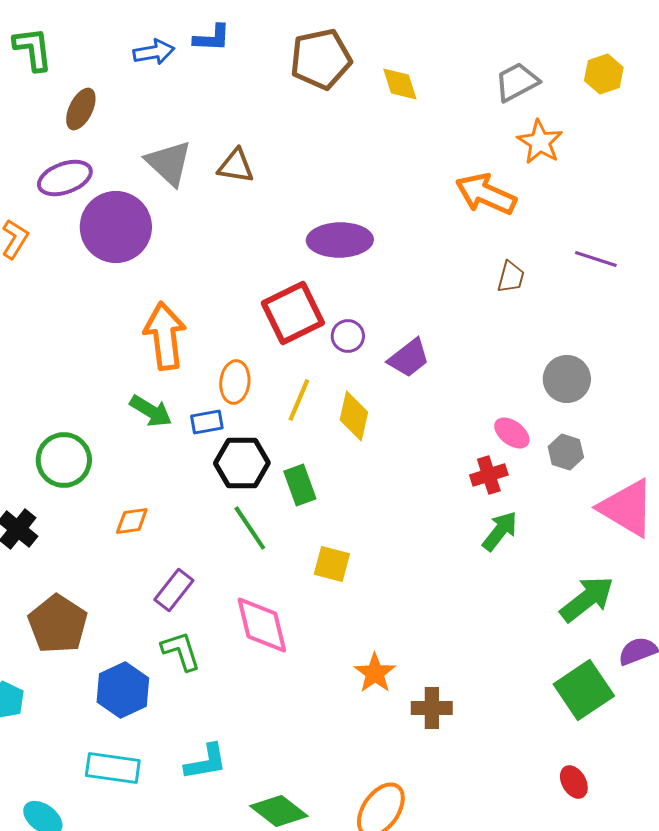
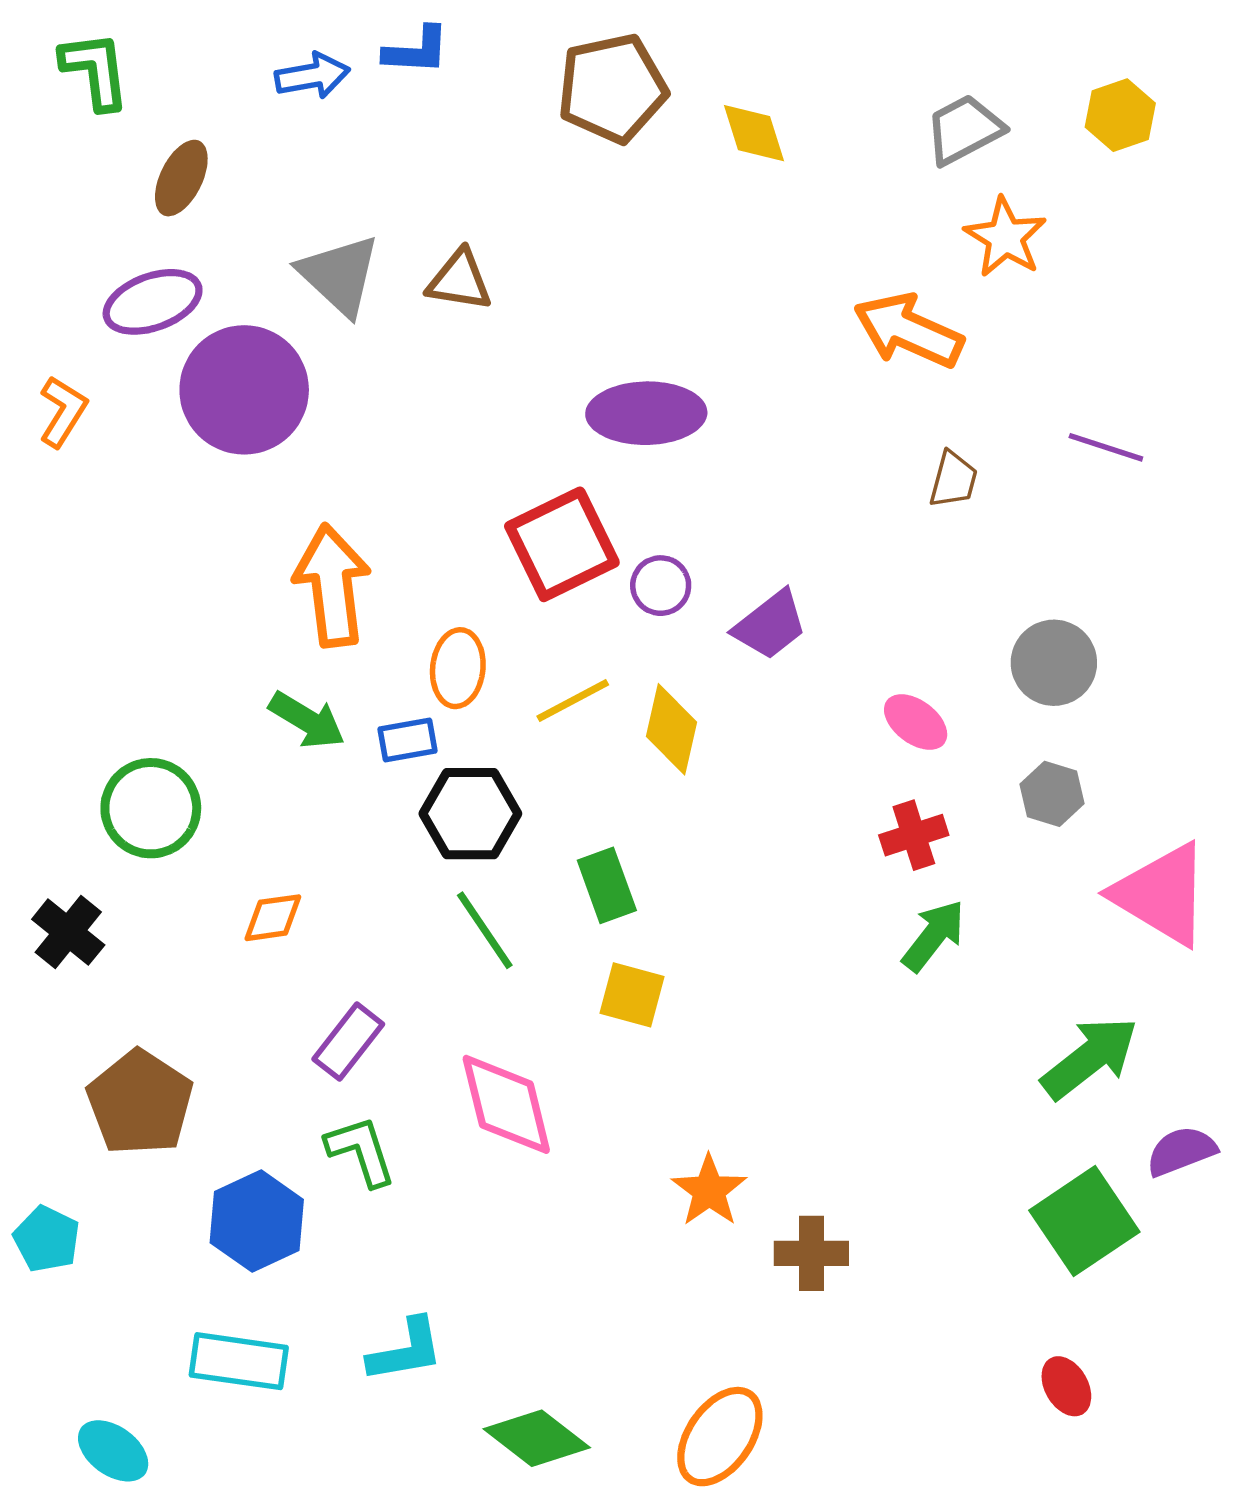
yellow line: (299, 400) -> (573, 700), turned 39
pink ellipse: (512, 433) -> (916, 722), moved
green rectangle: (300, 485) -> (607, 885), moved

